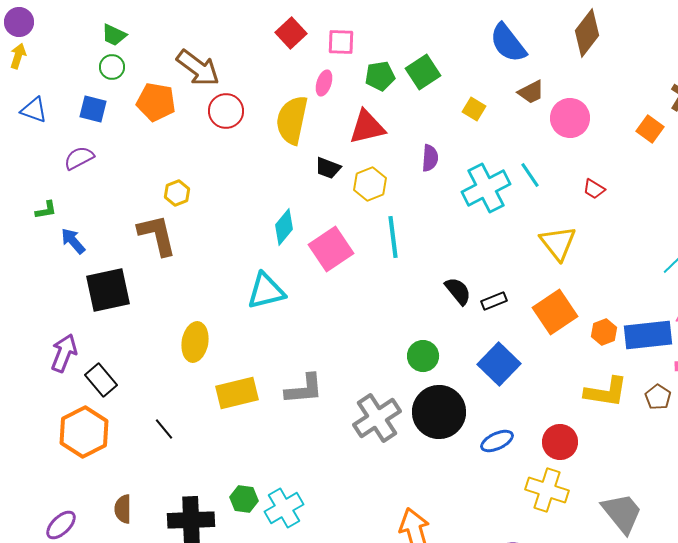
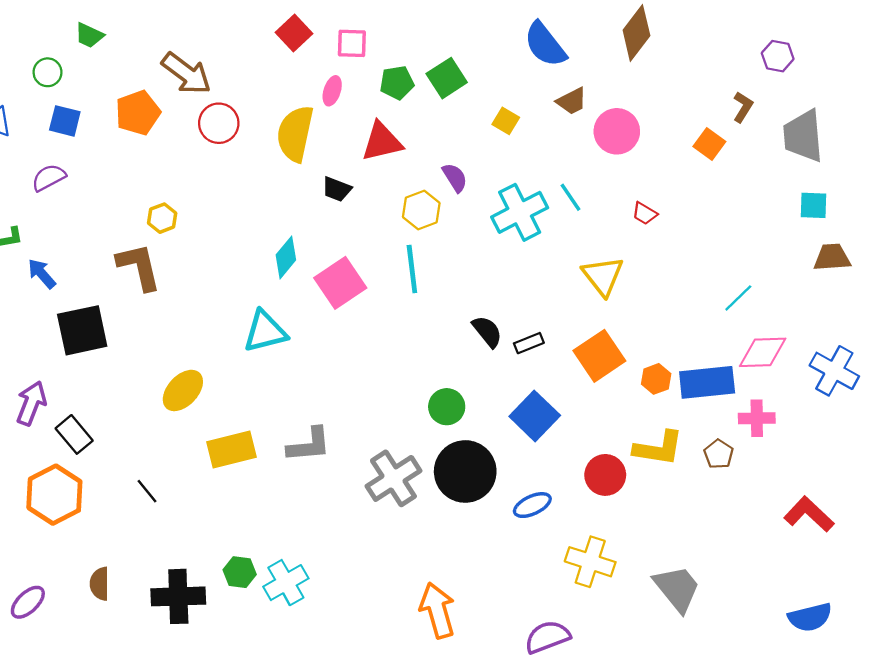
green circle: (112, 67) -> (48, 72), moved
orange pentagon: (156, 102) -> (138, 113), turned -30
purple semicircle: (430, 158) -> (455, 178), turned -36
yellow hexagon: (370, 184) -> (421, 210), moved
yellow ellipse: (195, 342) -> (183, 390), turned 33
red circle: (560, 442) -> (605, 475), moved

